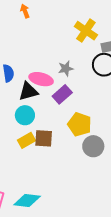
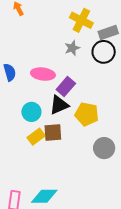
gray star: (66, 69) -> (72, 48), moved
black triangle: (28, 91) -> (59, 105), moved
gray circle: (93, 146) -> (104, 148), moved

